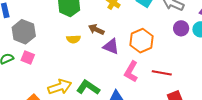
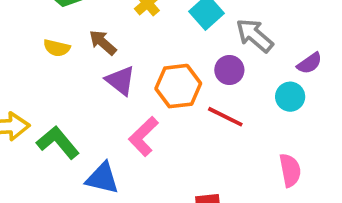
purple circle: (181, 28) -> (229, 70), moved
red line: (162, 73) -> (225, 117), moved

